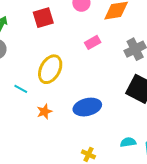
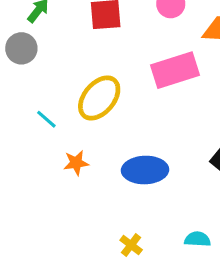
pink rectangle: (93, 42) -> (175, 70), size x1.8

